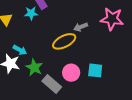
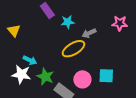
cyan star: (31, 13) -> (68, 22), moved
pink star: (112, 19) -> (120, 23), size x0.7

